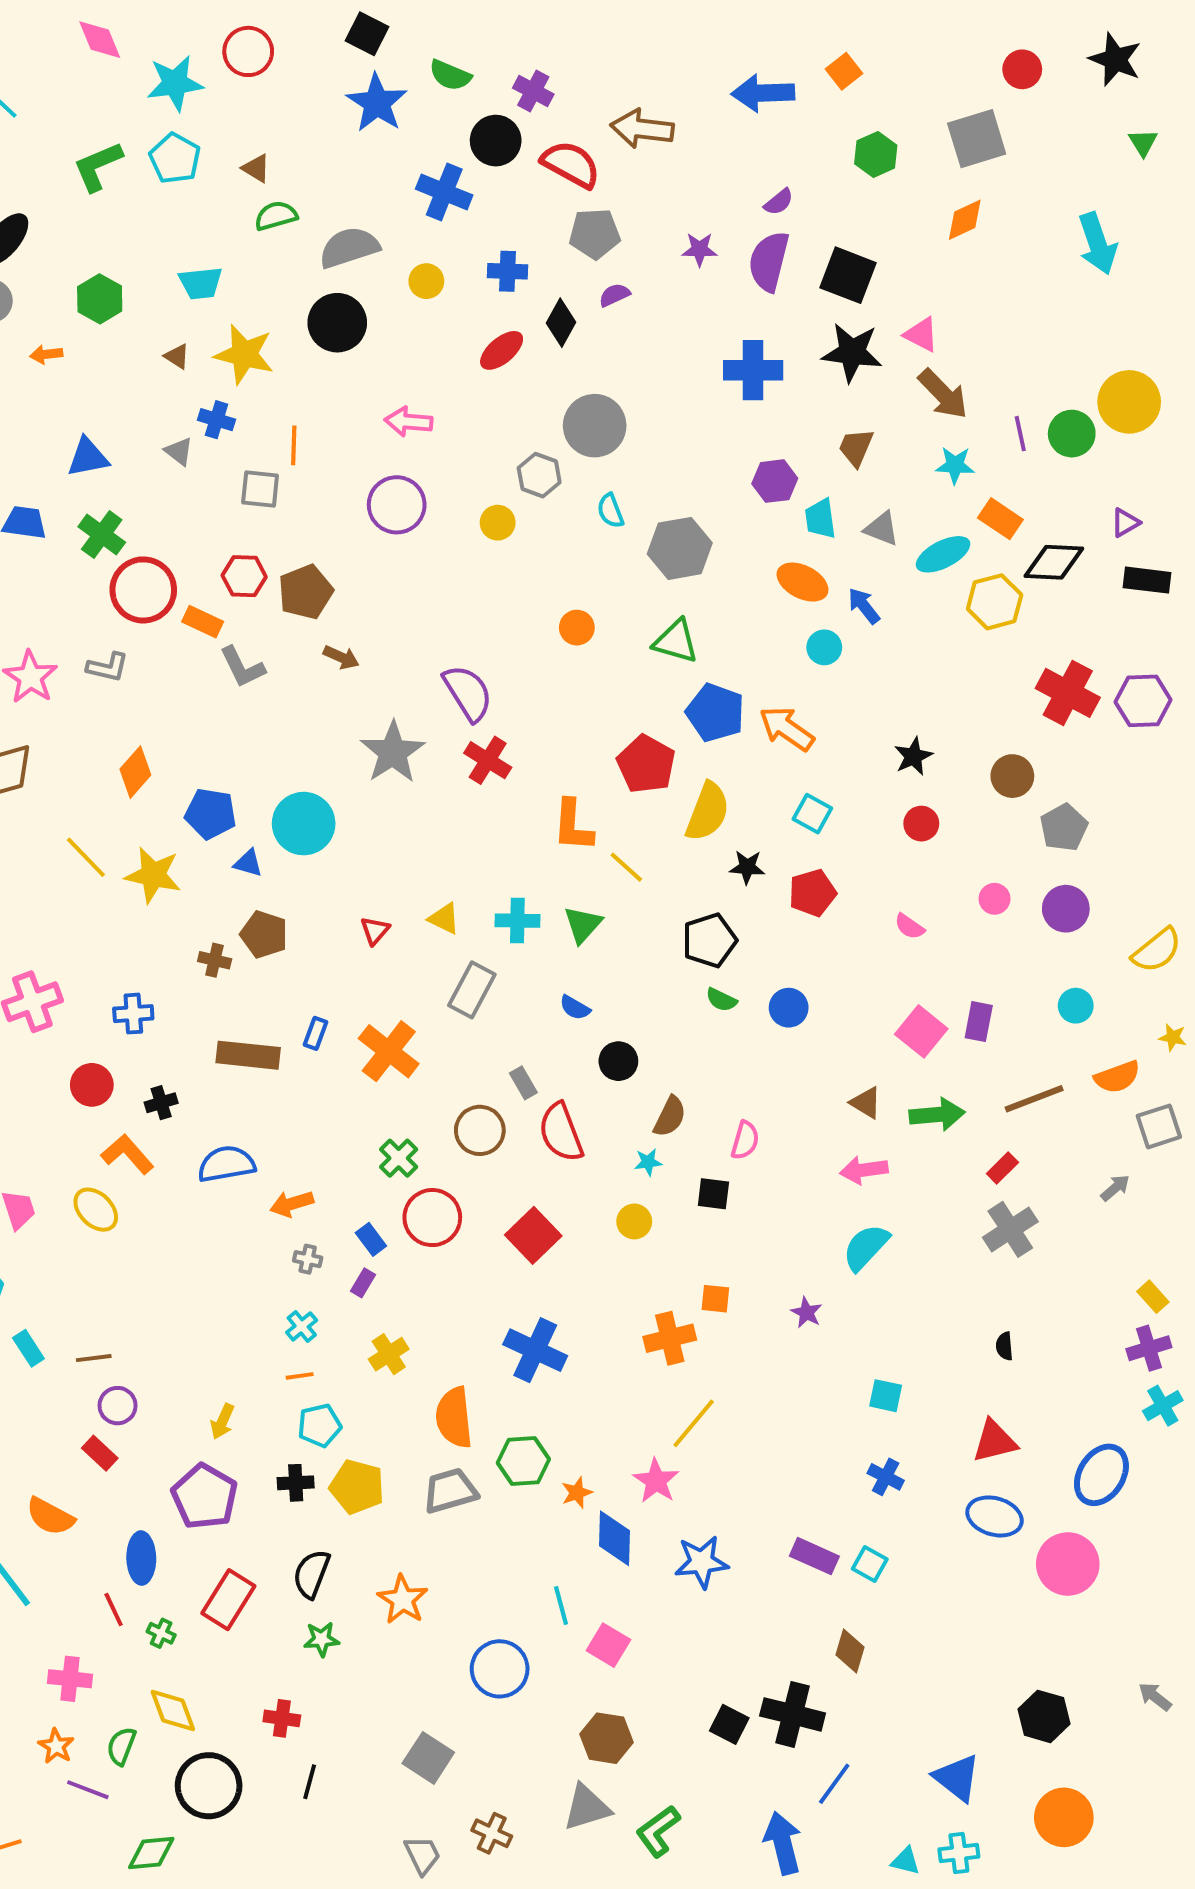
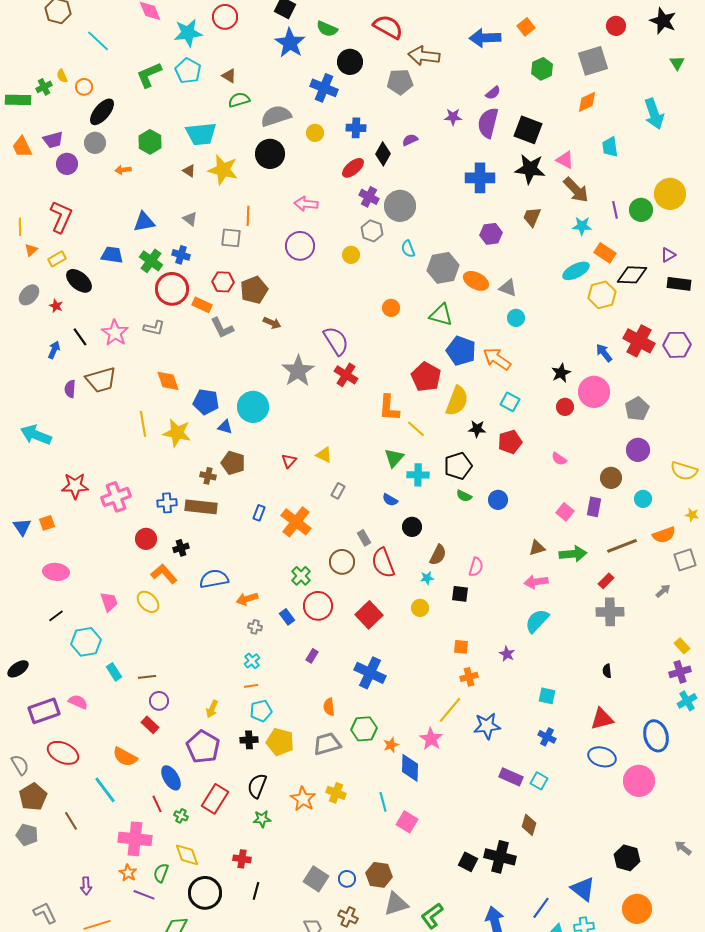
purple cross: (533, 91) -> (369, 197), moved
red semicircle: (571, 164) -> (388, 27), moved
gray pentagon: (595, 234) -> (400, 82), moved
cyan trapezoid: (201, 283) -> (201, 134), size x1.4
blue cross: (217, 420) -> (181, 255), moved
cyan trapezoid: (820, 519) -> (610, 147), moved
gray triangle: (882, 529) -> (508, 288), moved
orange ellipse: (802, 582) -> (476, 281), moved
blue arrow: (864, 606) -> (604, 353), moved
orange diamond: (135, 772) -> (168, 381), turned -60
brown circle: (1012, 776) -> (611, 478), moved
yellow line: (86, 857) -> (143, 424), turned 35
pink circle: (995, 899) -> (594, 392), moved, size x2.0
cyan cross: (517, 921) -> (418, 475), moved
yellow semicircle: (1157, 950) -> (684, 471), turned 56
gray rectangle: (472, 990) -> (338, 491), size x0.6
pink square: (921, 1031) -> (565, 512), size x0.7
brown rectangle: (248, 1055) -> (201, 507), moved
brown triangle: (866, 1103) -> (537, 548), turned -48
gray cross: (1010, 1229) -> (610, 612), turned 32
purple rectangle: (363, 1283) -> (312, 656), moved
orange cross: (670, 1338) -> (469, 677), moved, size x0.7
yellow cross: (389, 1354) -> (336, 793), moved, turned -36
orange semicircle: (454, 1417) -> (329, 707), size x0.6
blue ellipse: (1101, 1475) -> (656, 736), turned -48
blue ellipse: (141, 1558) -> (171, 778), turned -30
blue star: (702, 1562) -> (487, 726), moved
blue circle: (500, 1669) -> (347, 879), moved, size x0.6
pink cross: (70, 1679) -> (135, 839), size x1.5
brown hexagon: (607, 1738) -> (379, 875), moved
blue line: (834, 1784) -> (541, 908), moved

